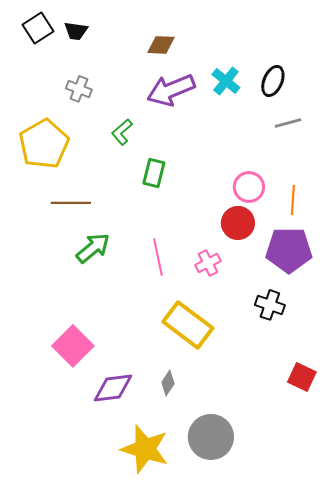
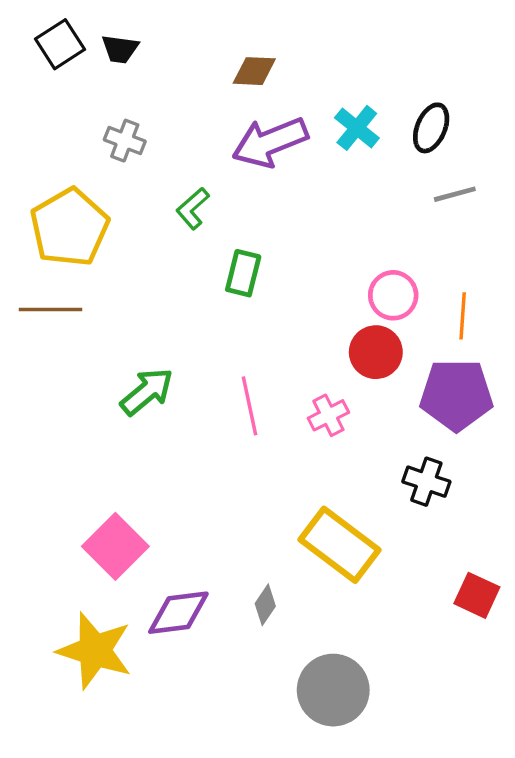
brown line: (71, 203) -> (51, 310), moved
yellow rectangle: (188, 325) -> (340, 545), moved
yellow star: (145, 449) -> (95, 651), moved

